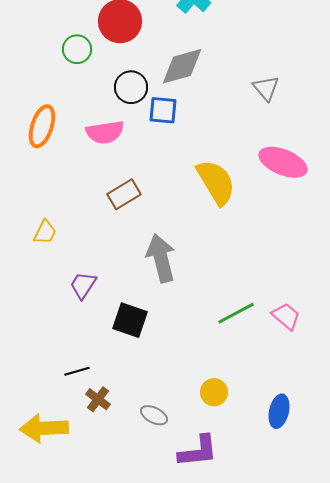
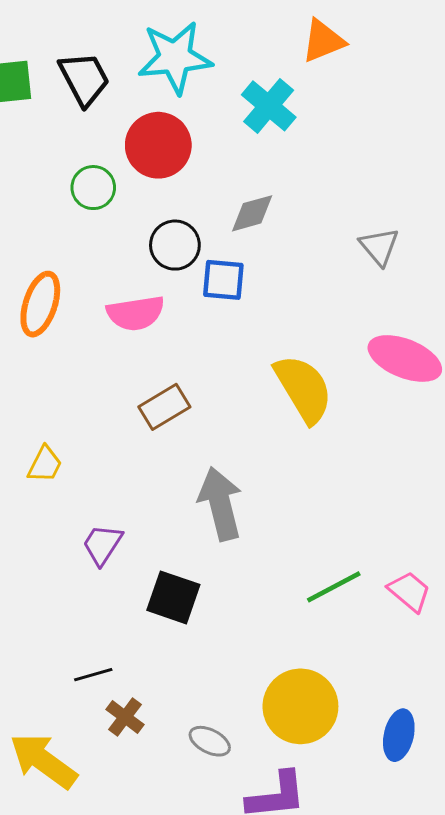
gray diamond: (182, 66) -> (252, 213), size x0.7
yellow circle: (214, 392) -> (300, 706), size x1.8
yellow arrow: (44, 428) -> (43, 761), turned 39

